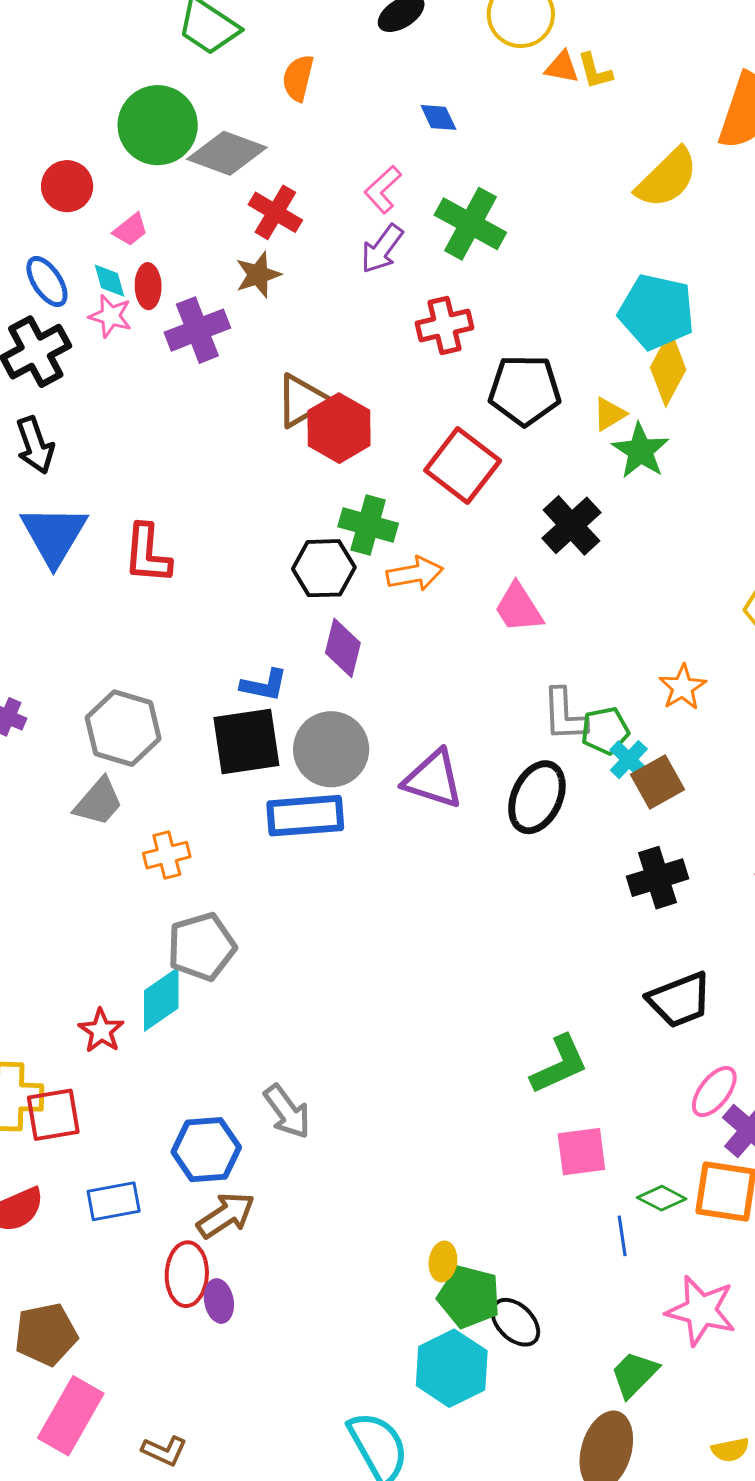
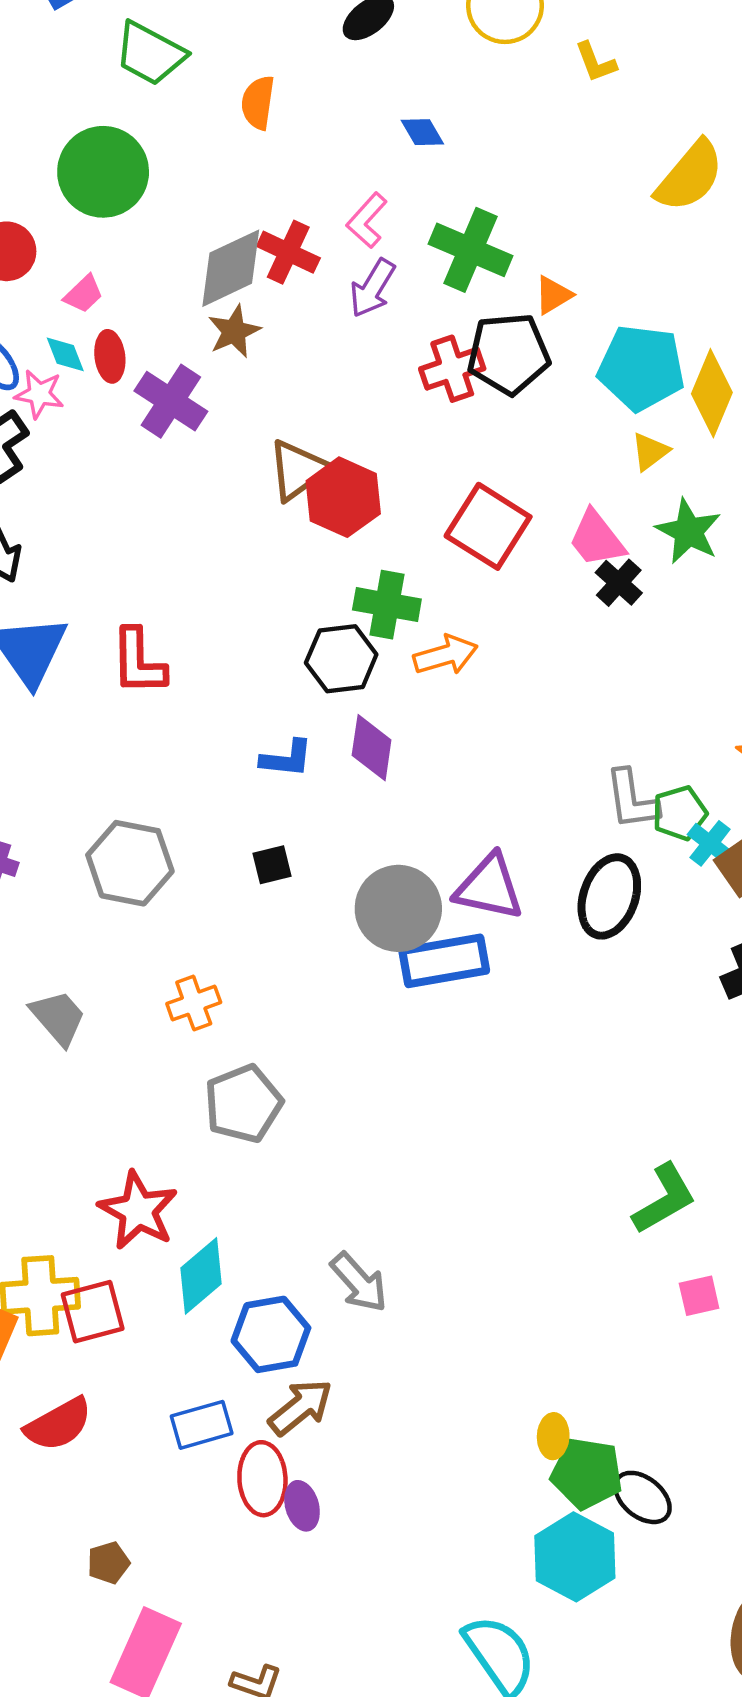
orange triangle: (562, 67) -> (553, 295), moved, turned -36
gray diamond: (227, 153) -> (231, 268), moved, turned -40
red cross: (275, 212) -> (288, 252), moved
cyan pentagon: (657, 312) -> (641, 368), moved
pink star: (110, 316) -> (39, 394), moved
purple cross: (197, 330) -> (171, 401), turned -30
black pentagon: (525, 390) -> (509, 354), moved
green star: (640, 451) -> (689, 531), moved
black cross: (571, 525) -> (619, 583), size x0.7
pink trapezoid: (519, 608) -> (597, 539), moved
blue L-shape: (264, 685) -> (287, 758), moved
black square: (246, 741) -> (272, 865), size x0.5
gray circle: (331, 749) -> (398, 908), moved
gray trapezoid: (98, 802) -> (58, 1018), moved, turned -76
blue rectangle: (305, 816) -> (444, 961), moved
cyan diamond: (161, 999) -> (201, 1276), moved
red star: (101, 1031) -> (138, 1210), size x1.5
pink square: (581, 1152) -> (699, 1296), size x0.7
blue rectangle: (114, 1201) -> (202, 1425), moved
brown pentagon: (46, 1334) -> (108, 1563), size x0.6

